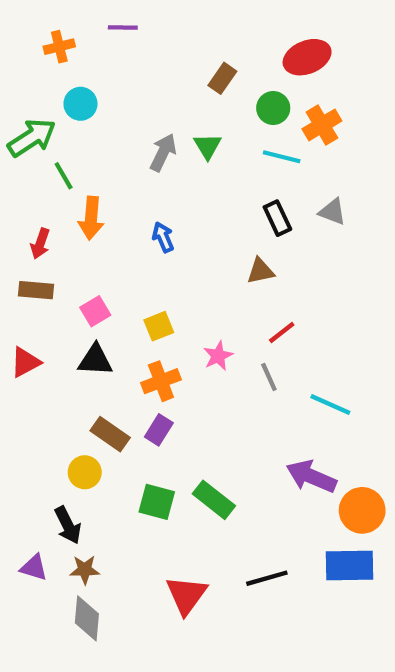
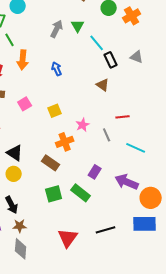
cyan line: (282, 157) -> (97, 43), moved, turned 36
brown triangle: (260, 271) -> (103, 85), turned 48
red line: (282, 332) -> (123, 117), moved, turned 32
black triangle: (95, 360) -> (15, 153), moved, turned 30
orange cross: (161, 381) -> (65, 142), moved
purple rectangle: (159, 430) -> (95, 172), moved
brown rectangle: (110, 434) -> (51, 163), moved
yellow circle: (85, 472) -> (14, 174), moved
green square: (157, 502) -> (54, 194), turned -30

